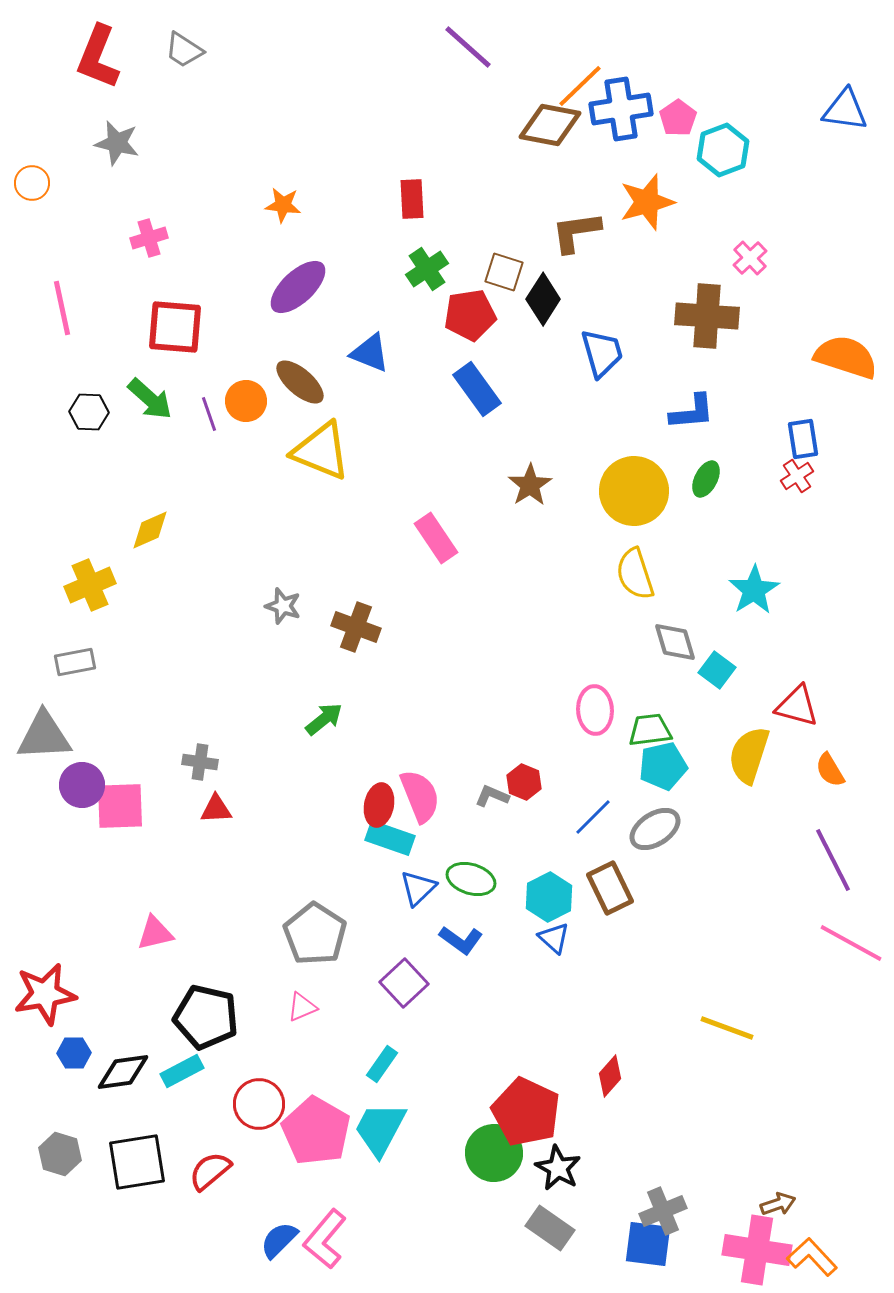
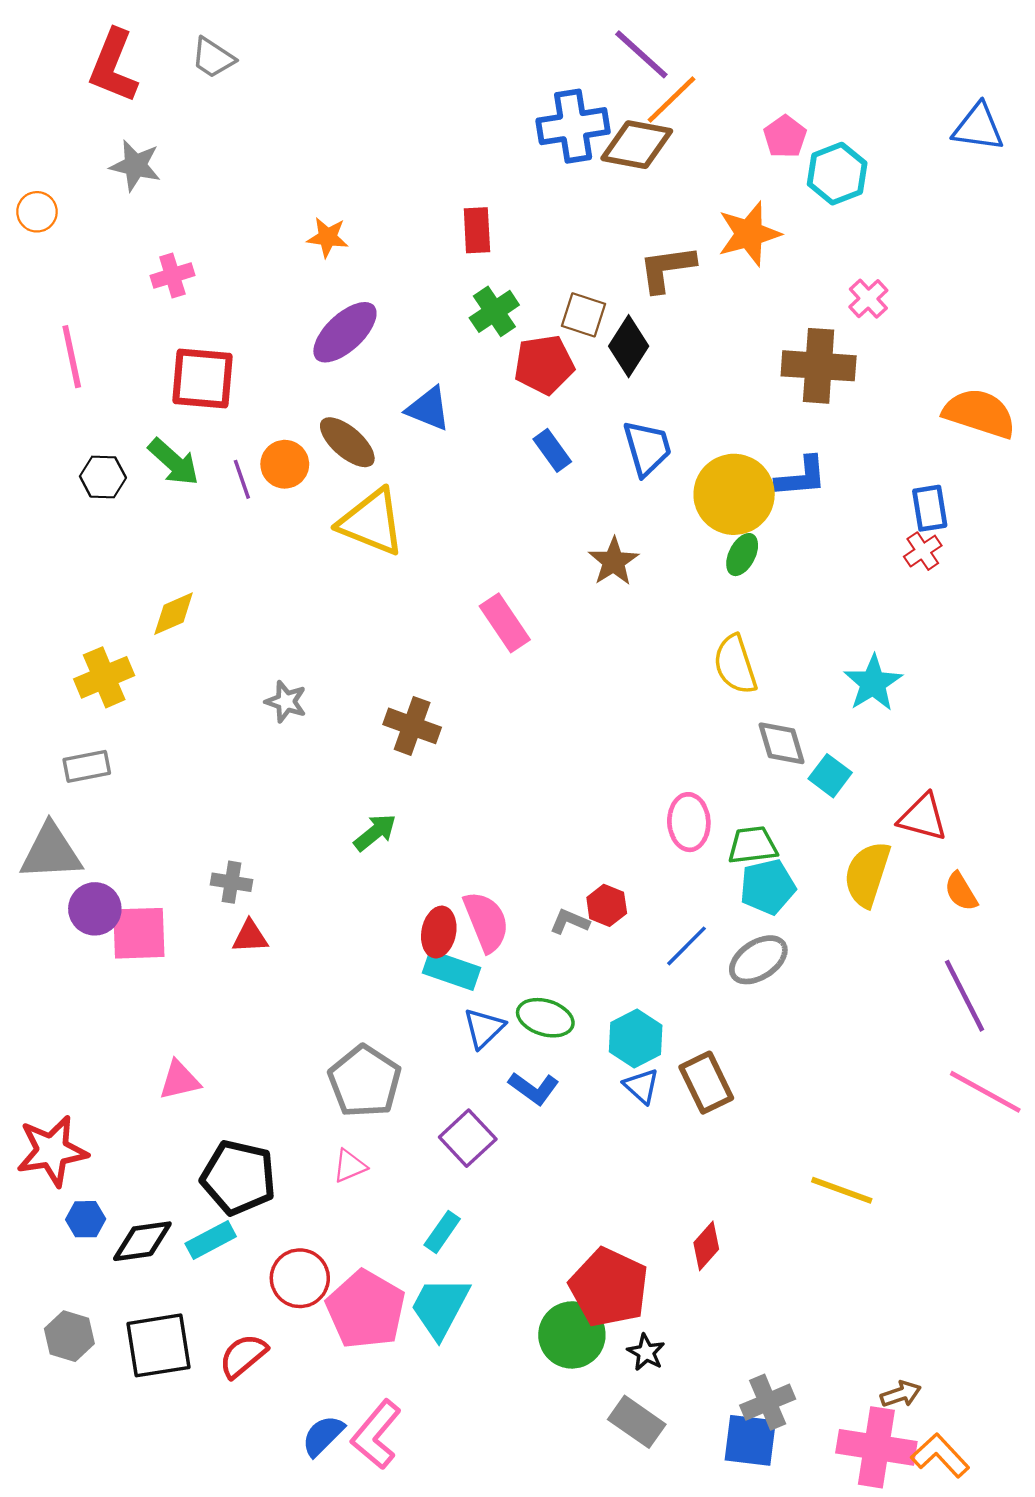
purple line: (468, 47) -> (641, 54), moved
blue cross: (621, 109) -> (573, 126), moved
blue trapezoid: (602, 353) -> (647, 448), moved
blue rectangle: (477, 389) -> (552, 450), size x0.7
green ellipse: (706, 479) -> (742, 555), moved
yellow circle: (634, 491) -> (734, 494), moved
gray star: (283, 606) -> (286, 702), moved
brown rectangle: (610, 888) -> (706, 1083), moved
black star: (558, 1168) -> (646, 1352), size x0.7

